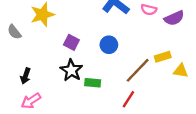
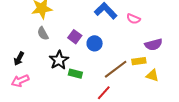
purple semicircle: (174, 18) -> (154, 45), moved
gray semicircle: (14, 32) -> (43, 33), moved
purple square: (71, 42) -> (75, 37), moved

